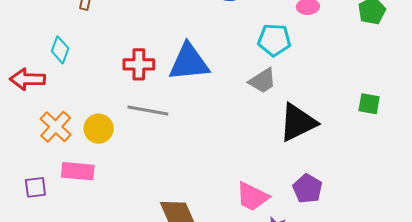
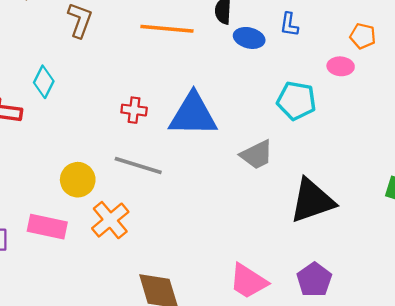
red cross: (139, 64) -> (134, 110), size x0.7
gray trapezoid: (263, 81) -> (257, 155), moved
orange cross: (56, 127) -> (110, 220), moved

